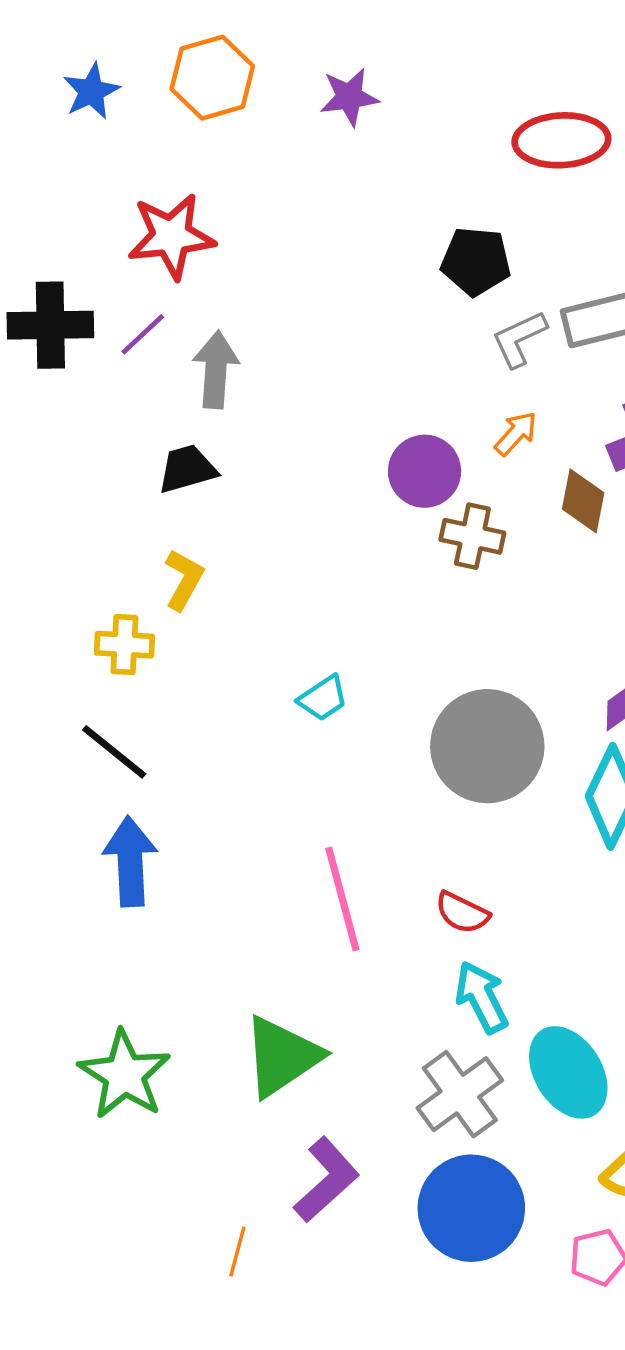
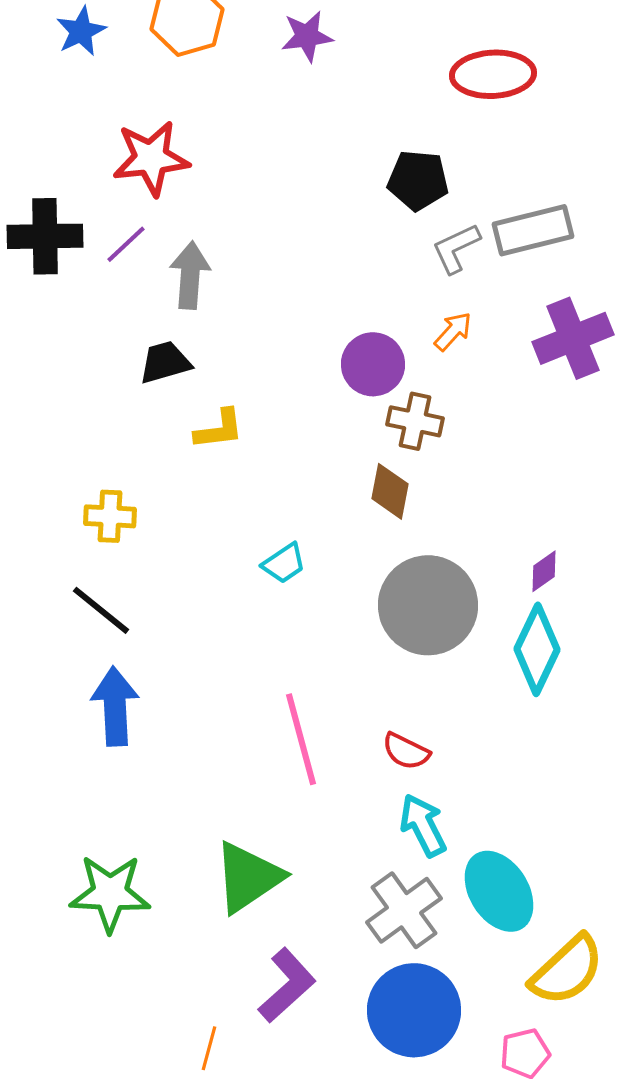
brown diamond: (583, 501) -> (390, 491), moved
yellow L-shape: (184, 580) -> (219, 429), moved, turned 54
green star: (124, 1075) -> (110, 893), turned -30

